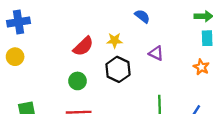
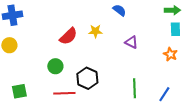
black hexagon: (118, 69) -> (87, 78), moved
green circle: (78, 81) -> (55, 66), moved

